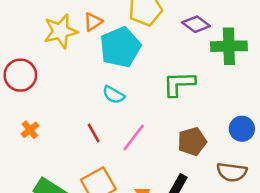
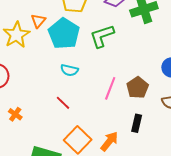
green L-shape: (179, 84) -> (102, 36), moved
pink line: (134, 138) -> (110, 88), moved

